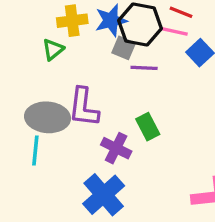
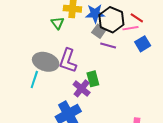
pink line: (174, 31) -> (130, 28), turned -35
green triangle: (53, 49) -> (58, 23), turned -40
green rectangle: (148, 127) -> (93, 79), moved

